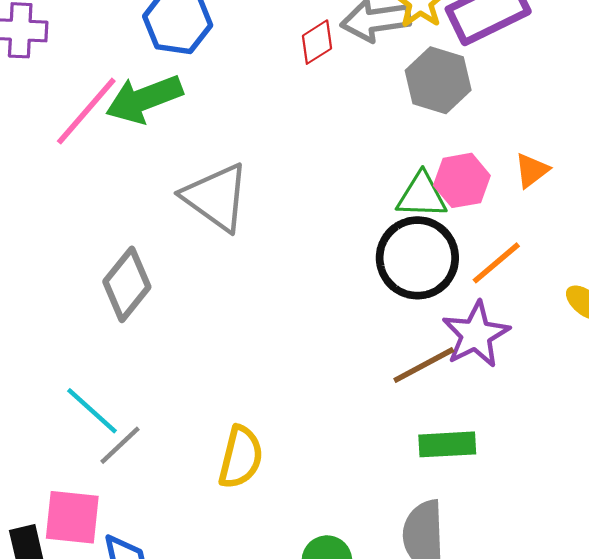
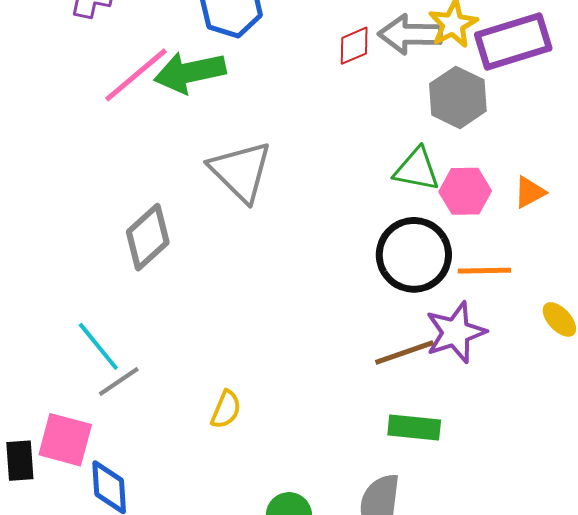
green triangle: (422, 195) -> (417, 169), moved
orange line: (496, 263) -> (484, 271), turned 30
yellow semicircle: (241, 457) -> (226, 409), size x0.7

